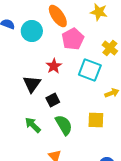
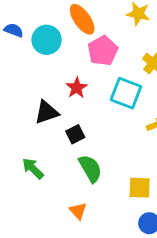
black triangle: (32, 84) -> (47, 112), turned 36
yellow square: (96, 120) -> (140, 188), moved
green arrow: (33, 125) -> (33, 168), moved

